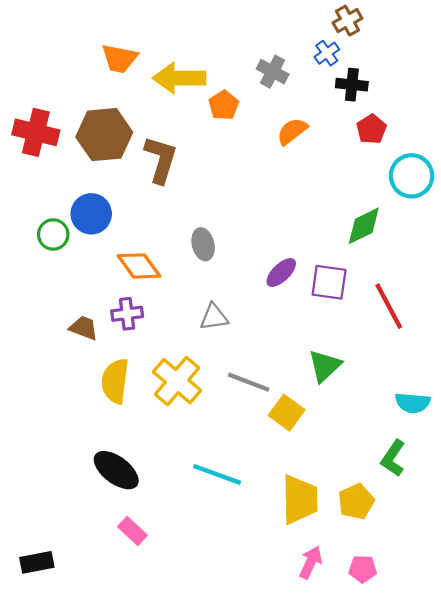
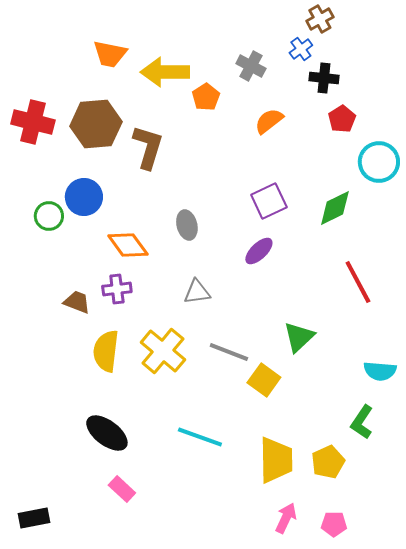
purple square: (329, 282) -> (269, 201), moved, turned -33

